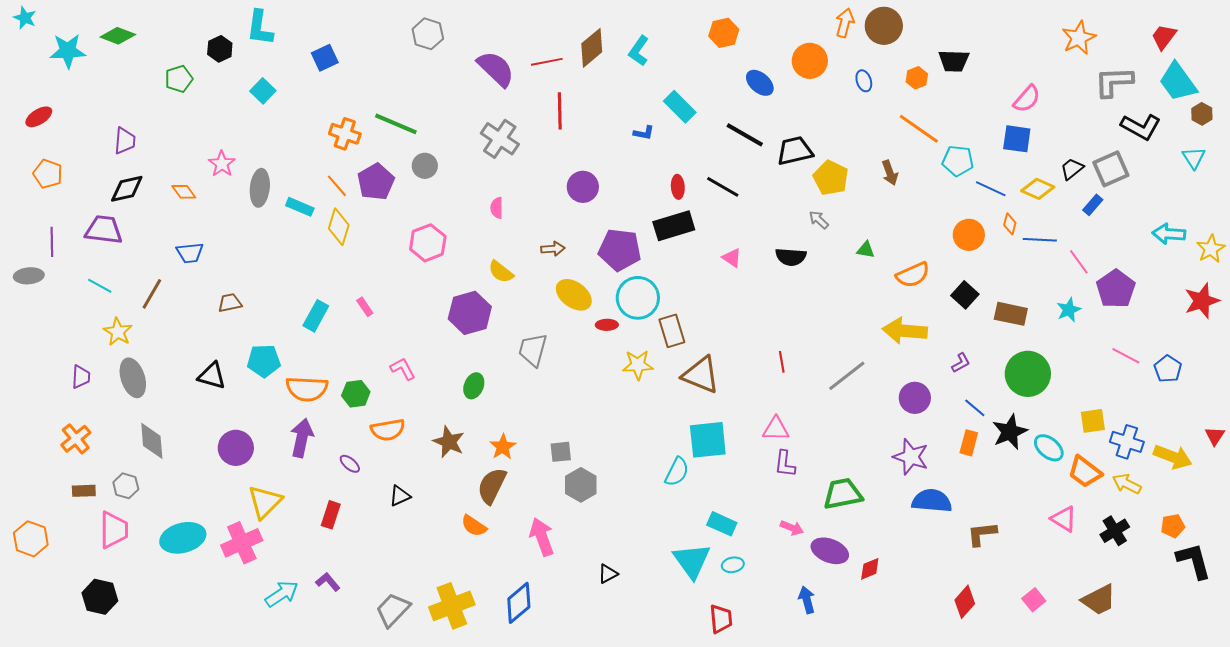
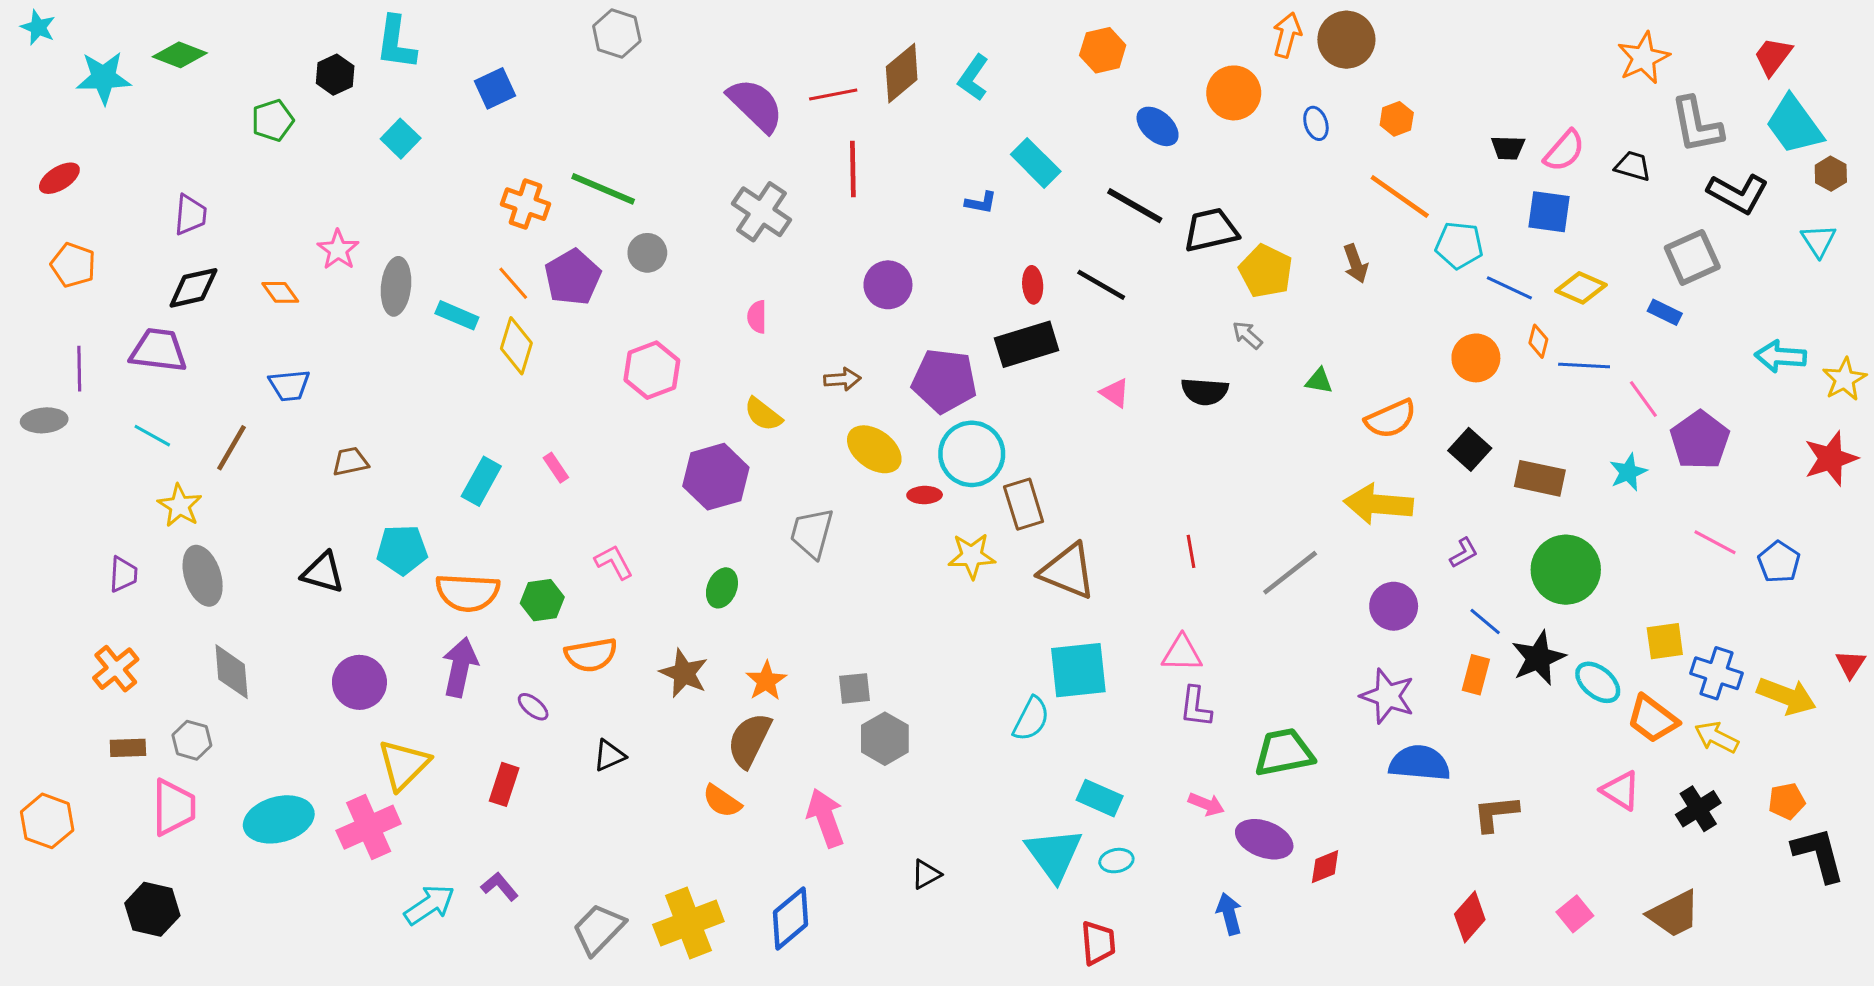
gray hexagon: (428, 34) -> (617, 34), moved
black trapezoid: (954, 61) -> (1508, 148), moved, size x0.7
gray L-shape: (1114, 82) -> (1697, 125), turned -99
black trapezoid: (1072, 169) -> (1633, 166), moved, turned 55
blue rectangle: (1093, 205) -> (1665, 312), turned 75

